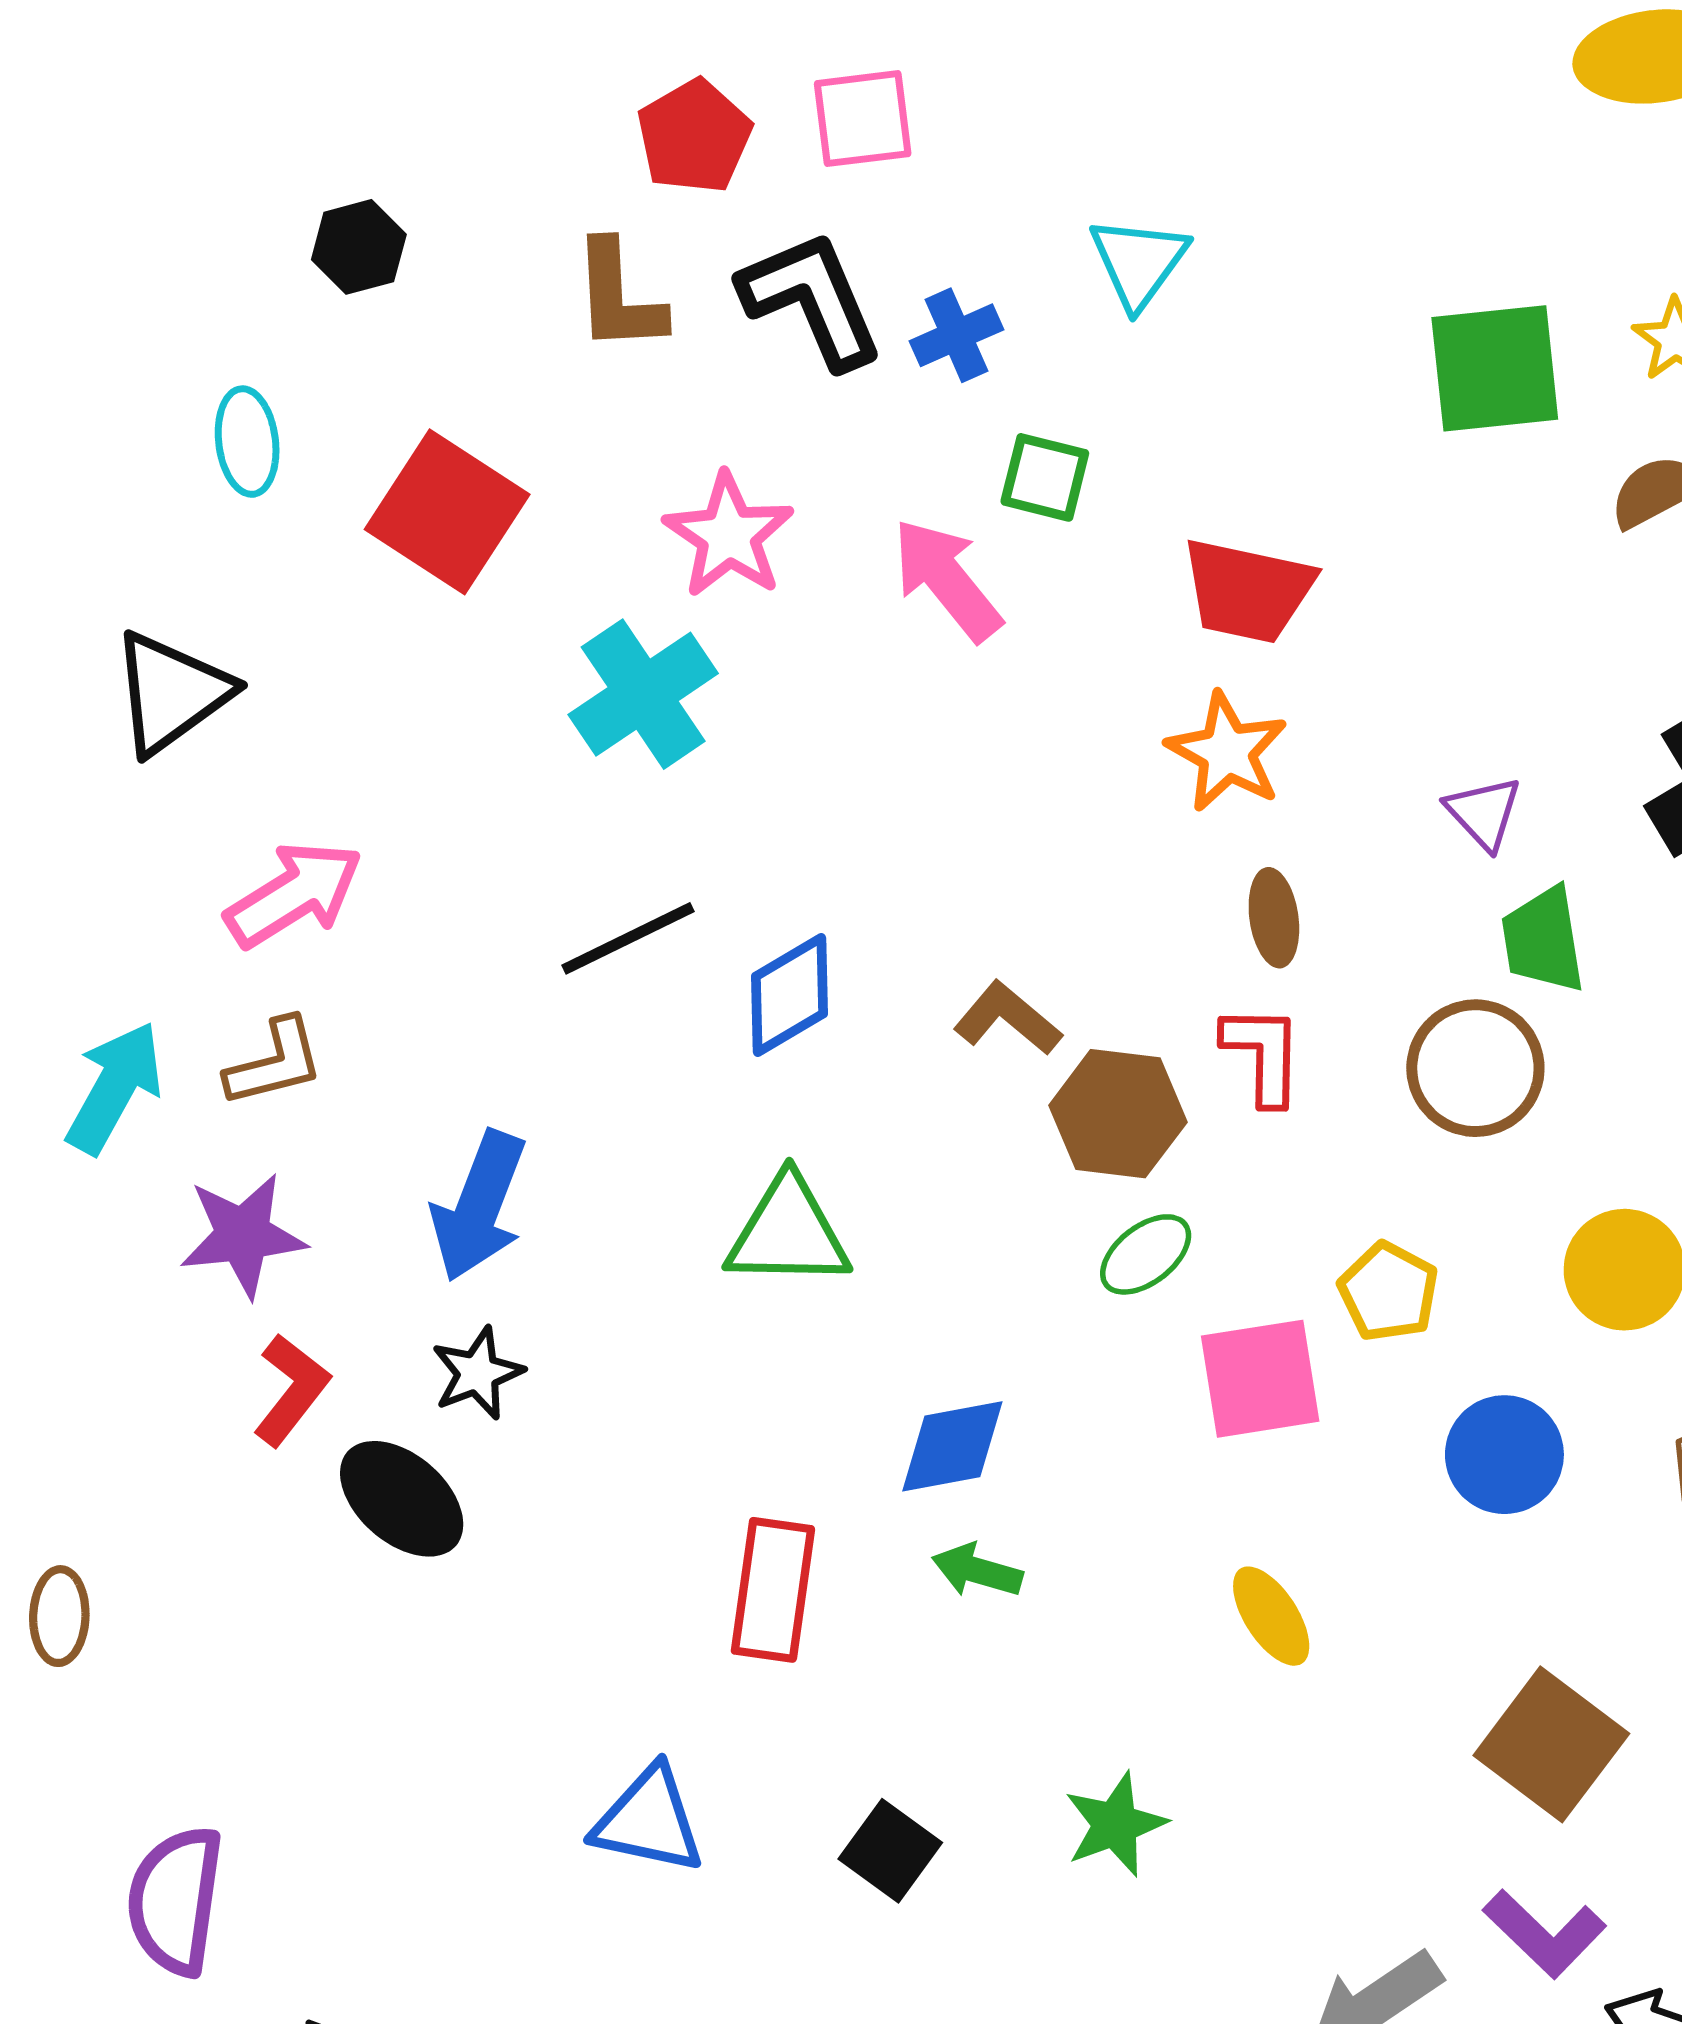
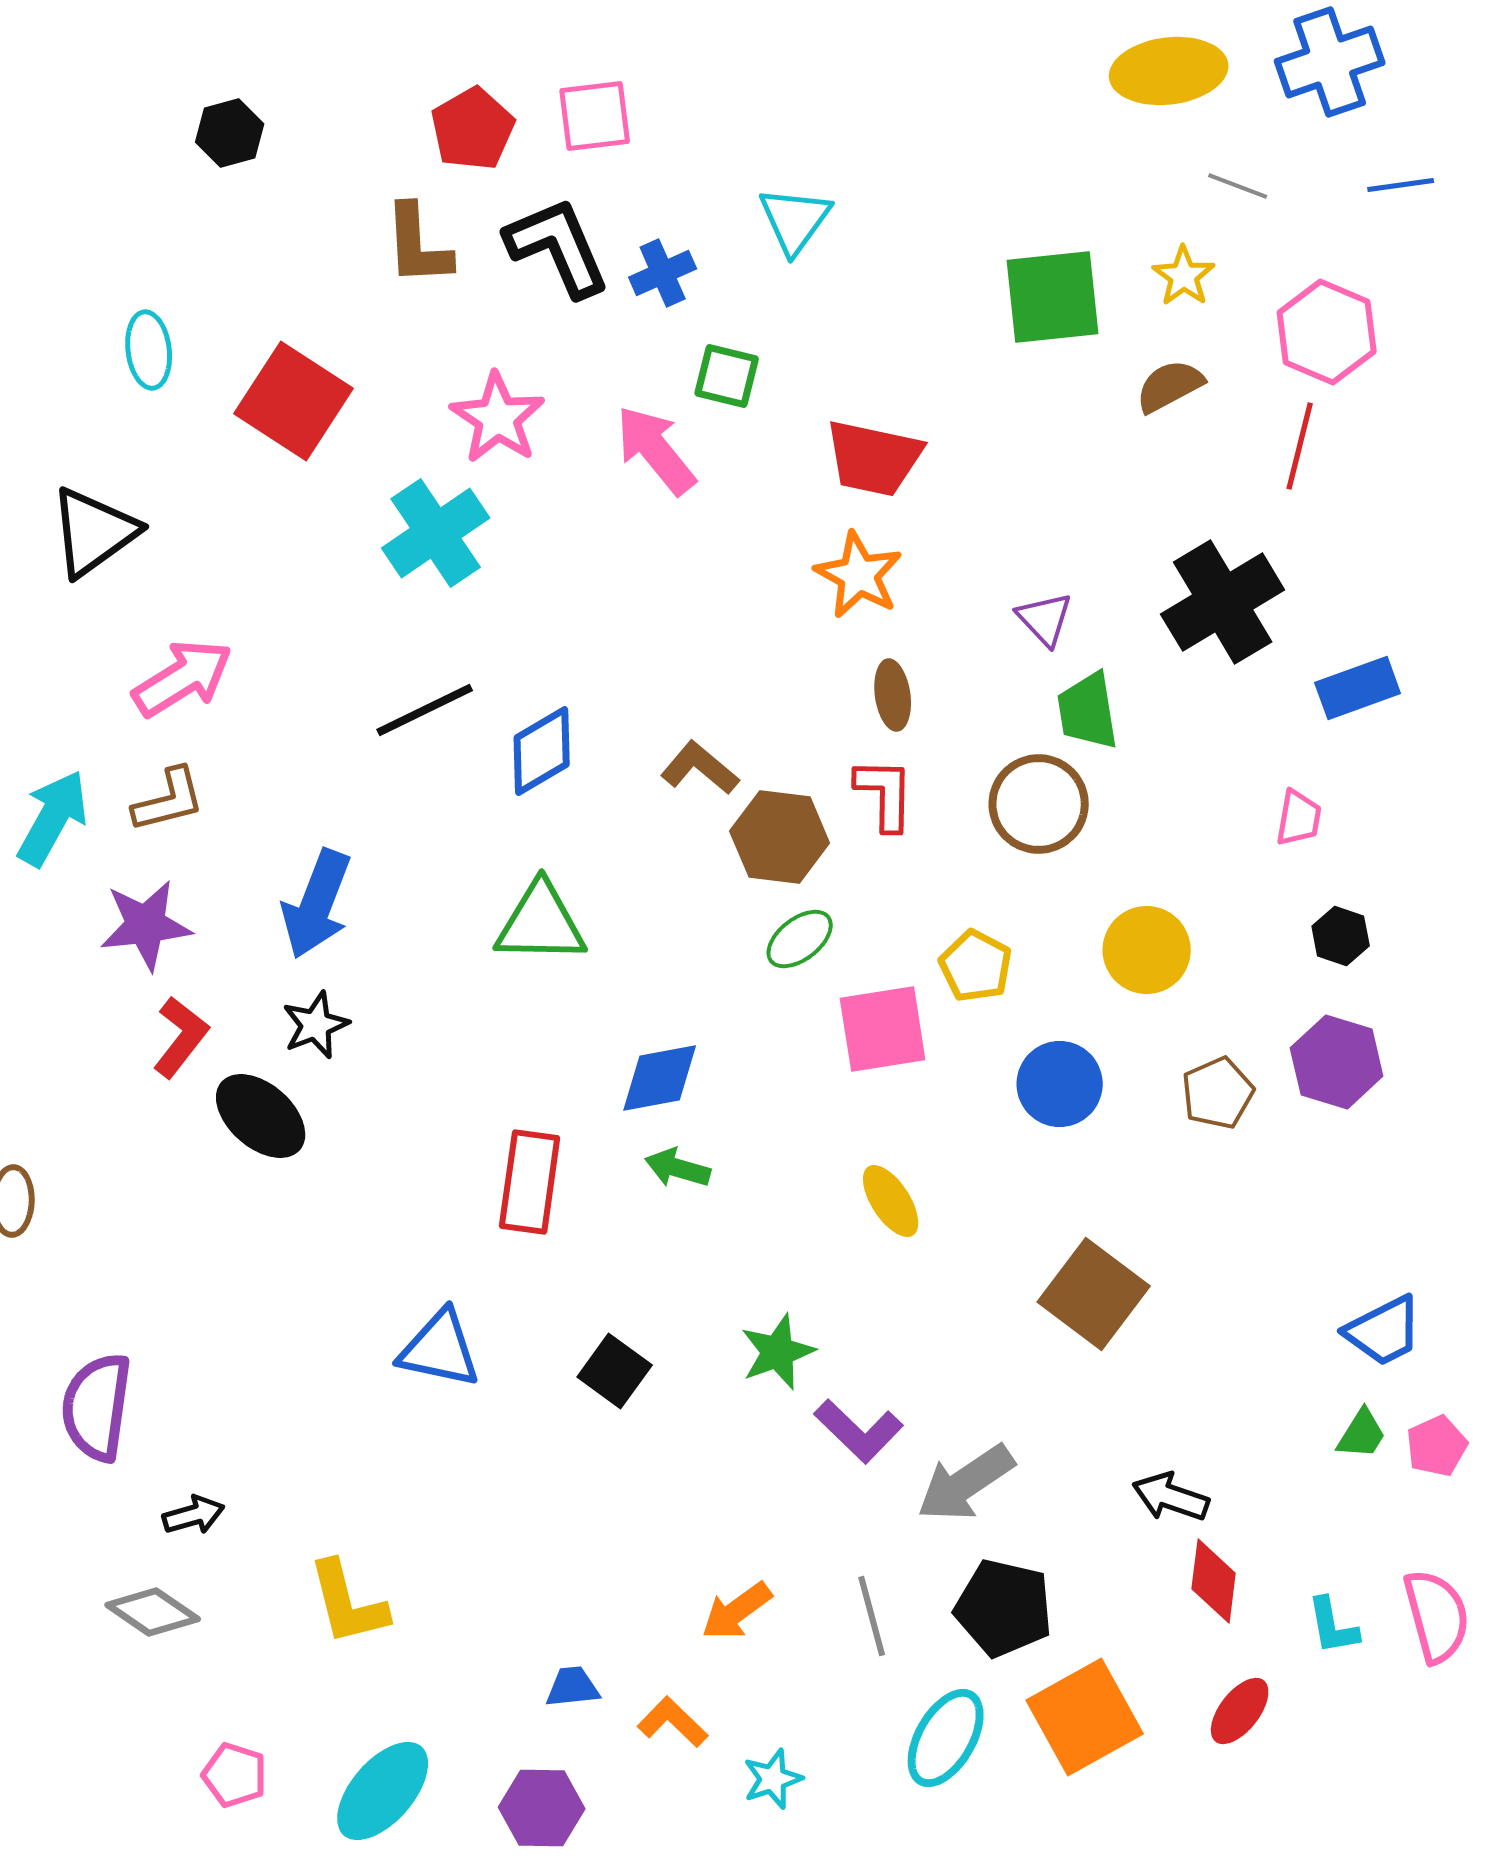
black hexagon: (359, 247) -> (230, 133), moved
purple L-shape: (1544, 1934) -> (859, 1431), moved

